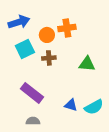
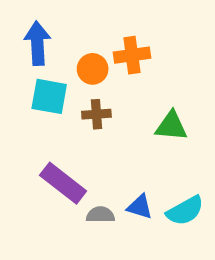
blue arrow: (19, 22) -> (37, 43), turned -75
cyan square: (25, 49) -> (49, 96), turned 36
gray semicircle: (33, 121) -> (100, 215), moved

